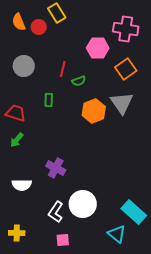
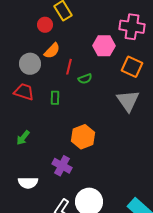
orange semicircle: (19, 22) -> (52, 51), moved, turned -114
orange square: (126, 69) -> (132, 67), turned -30
orange hexagon: (94, 111) -> (83, 137), moved
red trapezoid: (16, 113) -> (24, 92), moved

